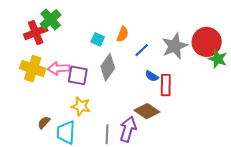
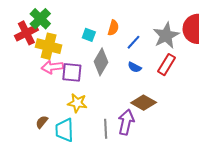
yellow cross: (33, 69) -> (49, 46), moved
blue semicircle: (152, 76) -> (135, 67), moved
red rectangle: (166, 85) -> (166, 65), moved, turned 35

